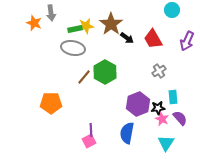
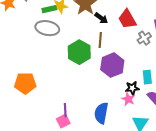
gray cross: (159, 71) -> (144, 38), moved
brown line: (84, 77) -> (100, 40), moved, turned -35
purple hexagon: (138, 104) -> (112, 65), moved
pink star: (162, 119) -> (128, 99), moved

